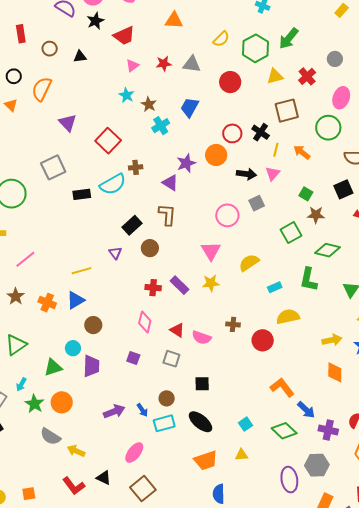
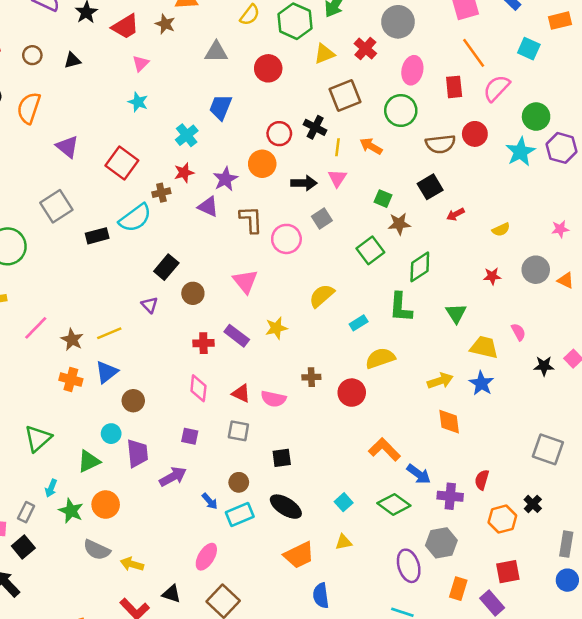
gray circle: (335, 59) -> (398, 22), size x1.6
red star: (164, 64) -> (184, 173), moved
brown star: (149, 104) -> (165, 24), moved
brown L-shape: (167, 215) -> (251, 219), moved
green diamond: (328, 250) -> (420, 267), turned -40
pink triangle: (211, 251) -> (245, 281), moved
brown star: (16, 296) -> (72, 340), moved
purple arrow: (114, 411) -> (173, 477), moved

